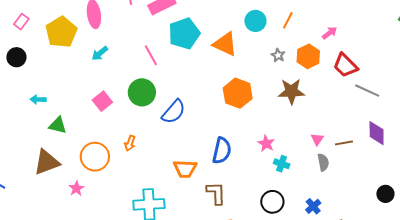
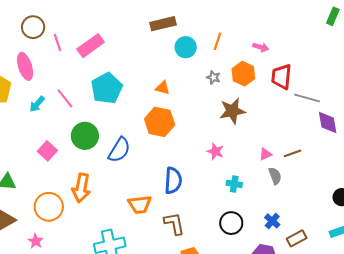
cyan pentagon: (184, 33) -> (107, 88), moved
pink arrow: (330, 33) -> (261, 47), turned 63
orange triangle: (225, 44) -> (163, 88), moved, size x0.6
pink line: (151, 55) -> (65, 98), moved
red trapezoid: (345, 65) -> (281, 77), turned 60
orange hexagon: (238, 93) -> (160, 122), moved
purple diamond: (377, 133) -> (328, 122), moved
pink triangle: (317, 139) -> (265, 154), turned 40
orange arrow: (130, 143) -> (81, 188), size x1.8
pink star: (266, 143) -> (215, 151), moved

